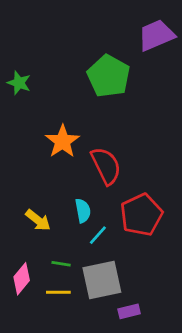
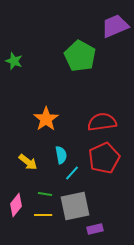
orange star: (62, 141) -> (46, 119), moved
red semicircle: (106, 166) -> (102, 122), moved, turned -72

